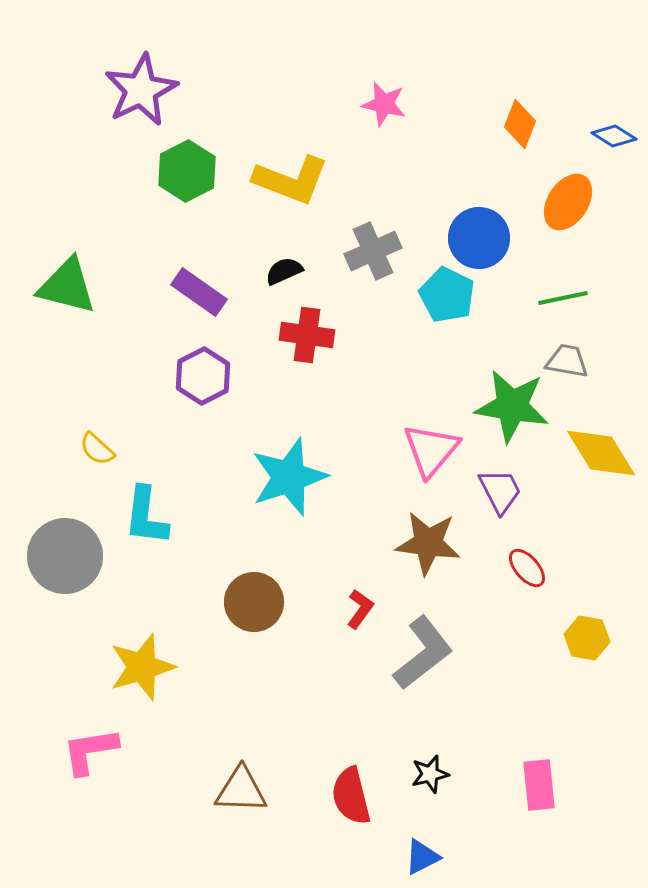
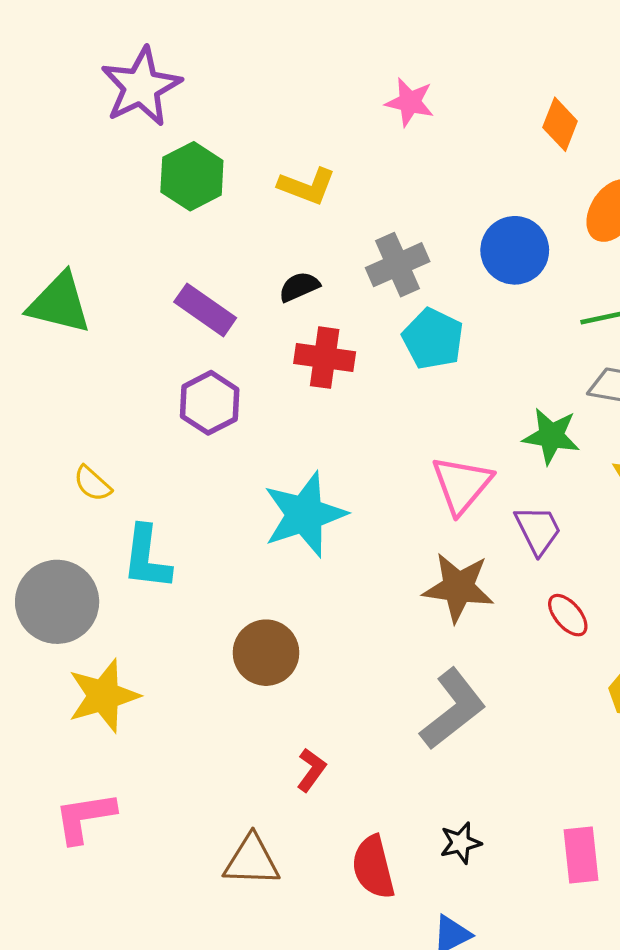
yellow L-shape: (291, 180) -> (307, 186), size x0.7
cyan pentagon: (447, 295) -> (433, 339), moved
green star: (512, 406) -> (551, 436), size x0.7
red L-shape: (360, 609) -> (311, 770), moved
yellow star: (142, 667) -> (103, 696), moved

